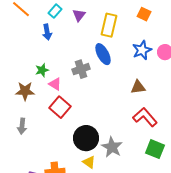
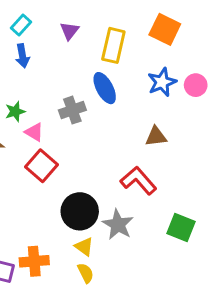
cyan rectangle: (55, 11) -> (21, 25), moved
orange square: (144, 14) -> (165, 29), size x1.5
red L-shape: (145, 117) -> (138, 181), moved

